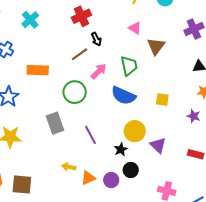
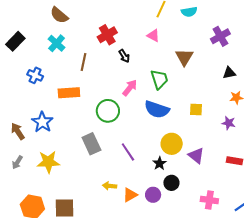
pink triangle: (135, 28) -> (153, 36), moved
brown line: (80, 54) -> (83, 62), moved, turned -36

